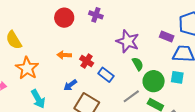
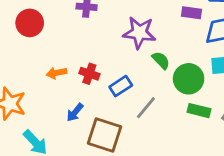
red circle: (64, 18) -> (30, 23), moved
blue rectangle: (106, 75) -> (121, 86), turned -56
gray line: (131, 96) -> (146, 108), moved

